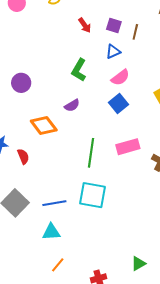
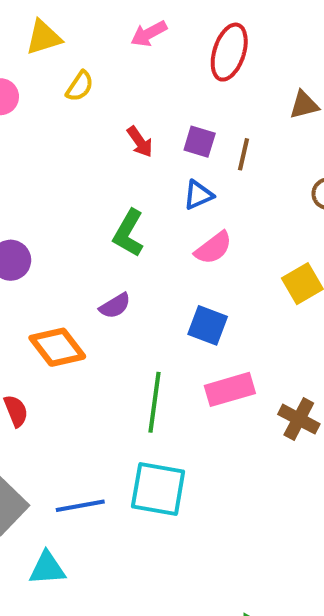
blue square: (119, 103) -> (208, 325), moved, turned -30
cyan triangle: (51, 232) -> (47, 568), moved

